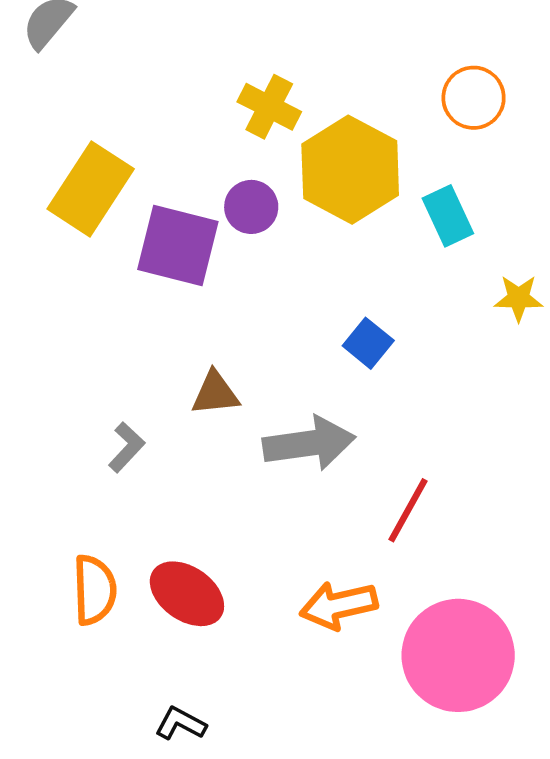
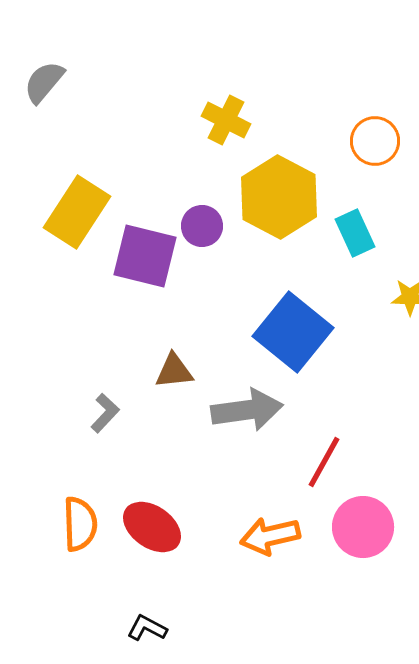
yellow cross: (269, 107) -> (226, 120), moved
blue square: (368, 343) -> (293, 332), size x2.0
pink circle: (458, 655) -> (363, 527), moved, size x0.7

